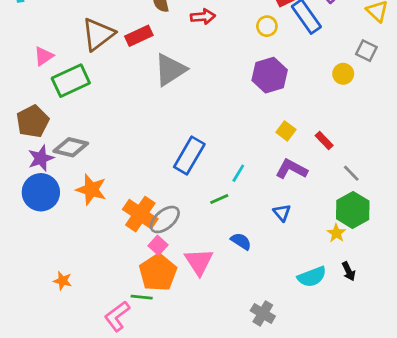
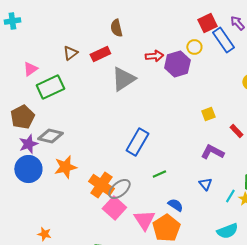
red arrow: (203, 17) -> (154, 56), moved
brown triangle: (98, 34) -> (70, 53), size x0.6
purple hexagon: (270, 75) -> (177, 64), moved
yellow square: (286, 131) -> (208, 114), moved, turned 32
cyan line: (238, 173) -> (230, 196), moved
orange star: (91, 190) -> (65, 167), turned -30
pink square: (158, 245) -> (114, 208), size x1.6
orange pentagon: (158, 273) -> (166, 228), moved

